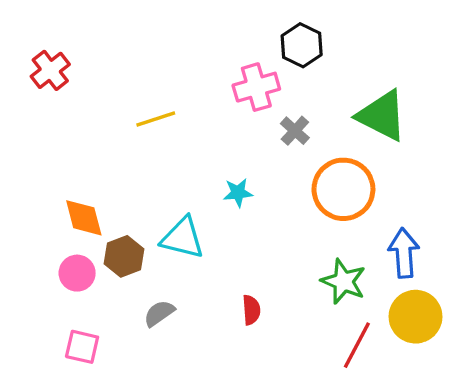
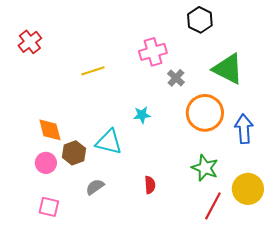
black hexagon: (302, 45) -> (200, 20), moved
blue arrow: (404, 253) -> (244, 129), moved

